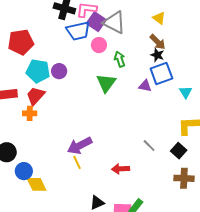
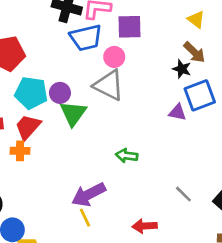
purple square: (96, 22) -> (129, 27), moved, turned -36
gray triangle: (114, 22) -> (109, 85), moved
black star: (157, 55) -> (182, 69), moved
green arrow: (120, 59) -> (127, 156), moved, turned -63
green triangle: (106, 83) -> (73, 113), moved

